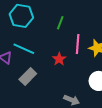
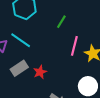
red star: (59, 59) -> (40, 72), moved

